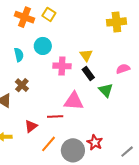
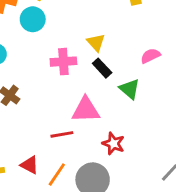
cyan circle: (43, 46) -> (33, 19), moved
red triangle: (31, 126) -> (30, 165), moved, turned -48
red star: (95, 142) -> (113, 144), moved

